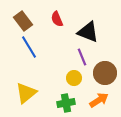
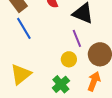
orange arrow: (99, 100) -> (94, 81), turned -36
green cross: (66, 103) -> (61, 84), turned -30

